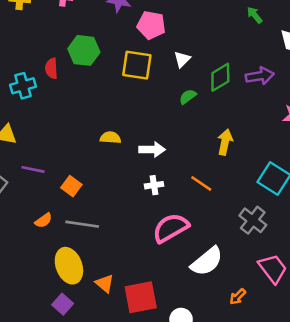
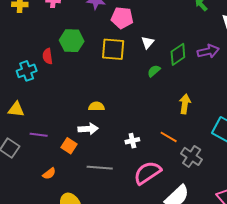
white arrow: (152, 150) -> (88, 129), moved
gray cross: (253, 220) -> (192, 156), moved
gray line: (82, 224) -> (100, 168), moved

